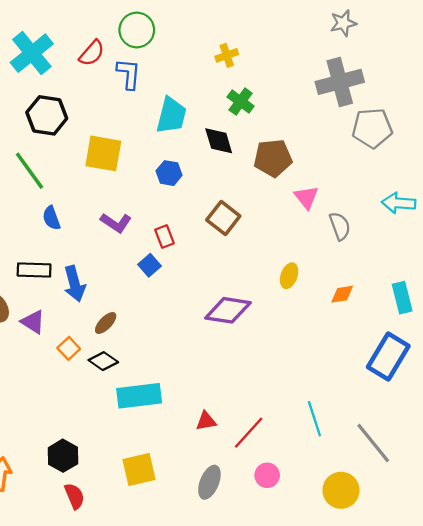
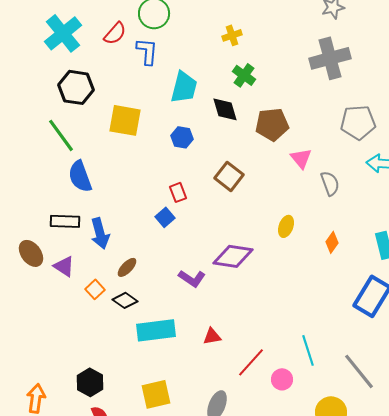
gray pentagon: (372, 128) -> (358, 122), moved
blue semicircle: (51, 218) -> (80, 176), size x1.5
purple L-shape: (116, 223) -> (192, 278), moved
orange diamond: (342, 294) -> (332, 242), turned -45
red triangle: (206, 421) -> (212, 336), moved
pink circle: (267, 475) -> (282, 379), moved

